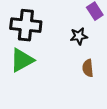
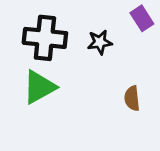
black star: (79, 36) -> (100, 42), moved

